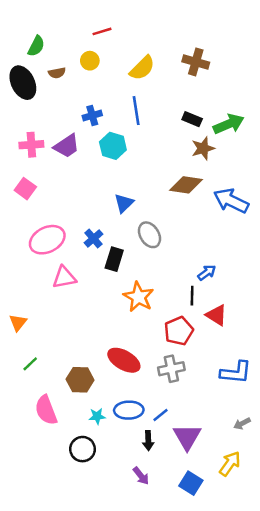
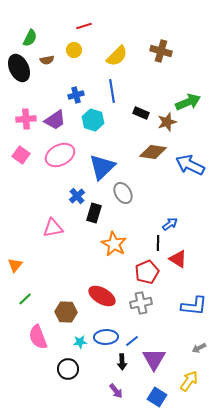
black rectangle: (192, 119) -> (141, 113), moved
blue triangle: (124, 203) -> (102, 167), size x1.6
pink ellipse: (47, 240) -> (60, 155), moved

